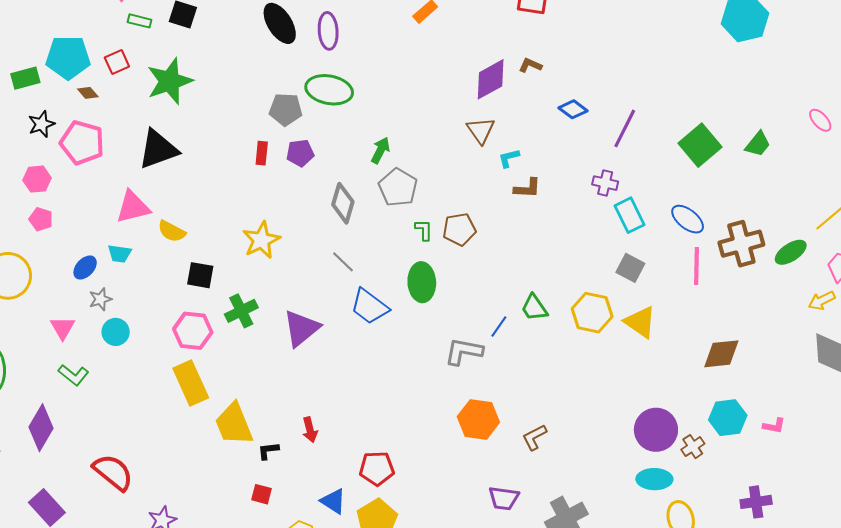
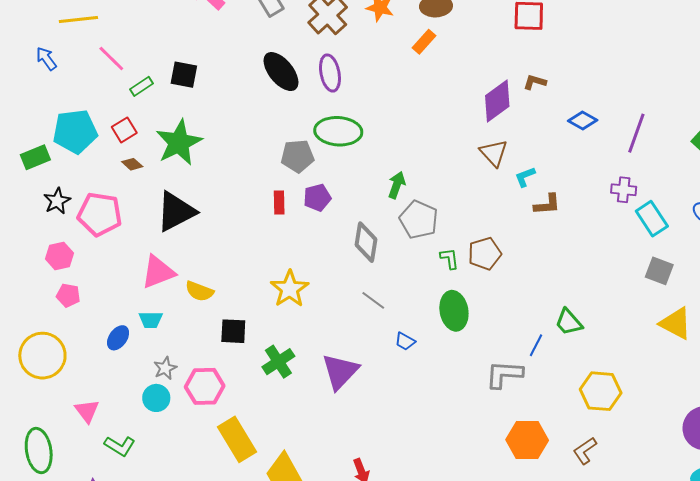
green rectangle: (139, 21) -> (141, 86), turned -40
brown diamond: (88, 93) -> (132, 164), moved
gray star: (100, 299) -> (165, 368), moved
blue trapezoid: (369, 306) -> (405, 341), size x0.5
yellow hexagon: (592, 313) -> (601, 391), moved
pink triangle: (63, 328) -> (87, 411), moved
pink hexagon: (193, 331) -> (205, 386), moved

